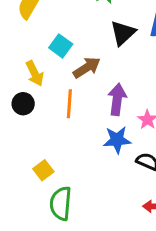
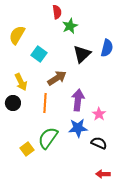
cyan square: (61, 46) -> (39, 54), moved
green semicircle: (61, 203) -> (48, 138), moved, turned 30

